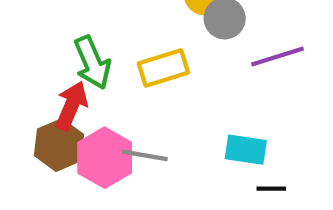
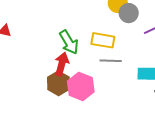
yellow rectangle: (163, 68) -> (103, 40), turned 35
gray line: (145, 155) -> (111, 61), moved

